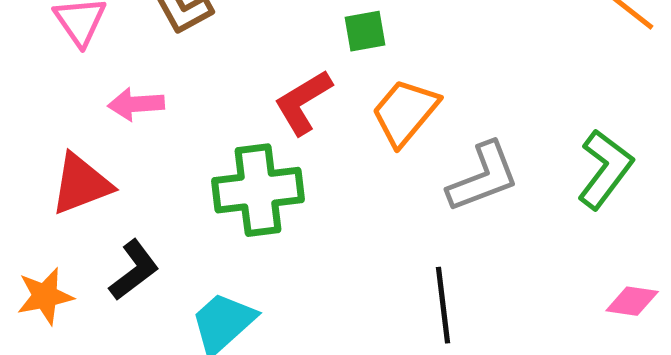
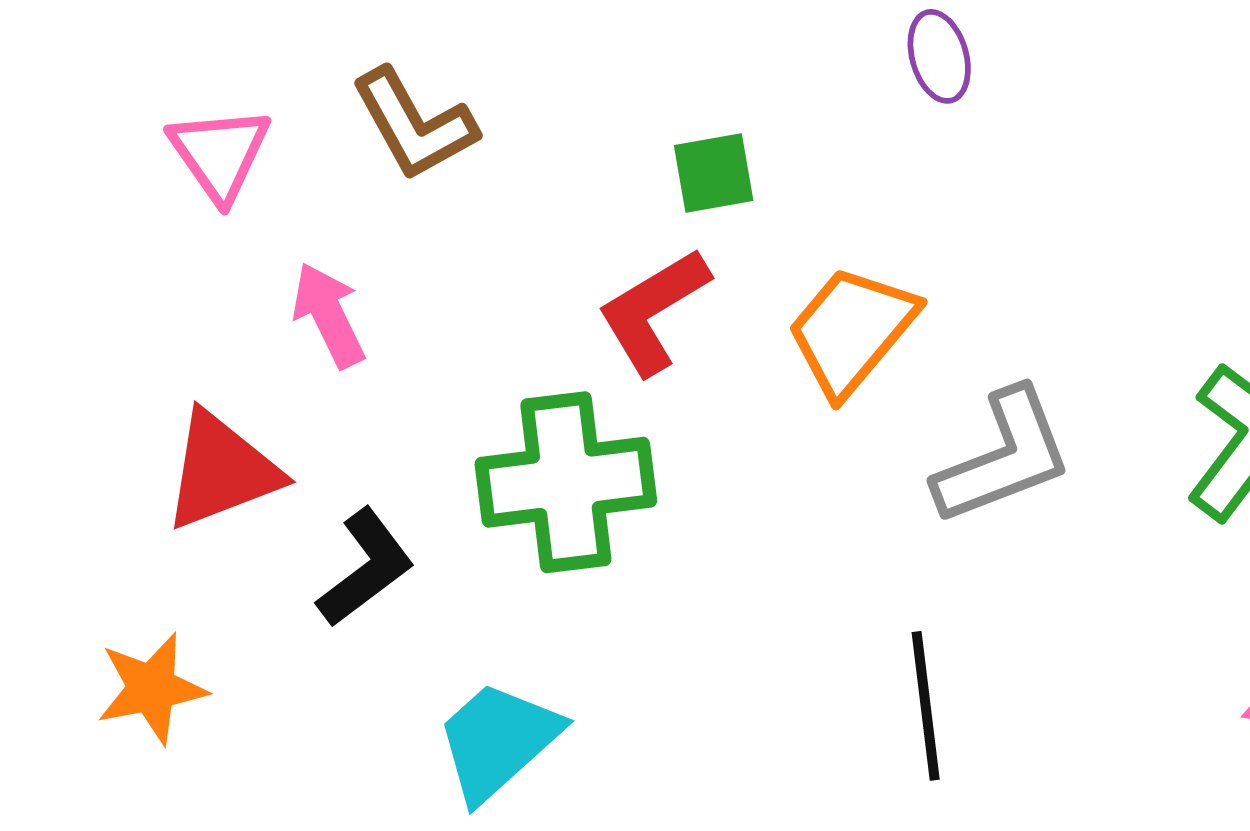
green square: (365, 31) -> (714, 173), moved
pink arrow: (136, 104) -> (329, 315), turned 68
black L-shape: (134, 270) -> (366, 568), moved

